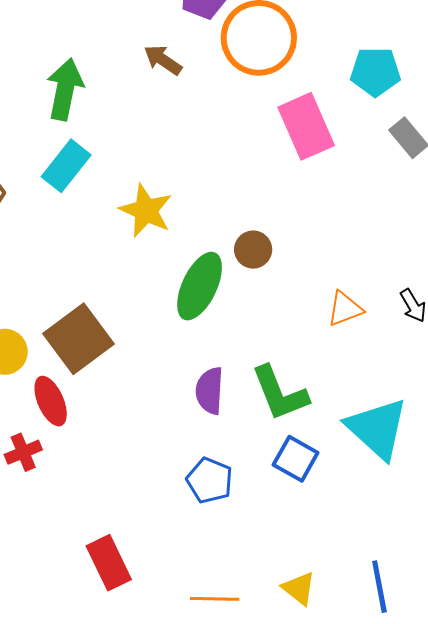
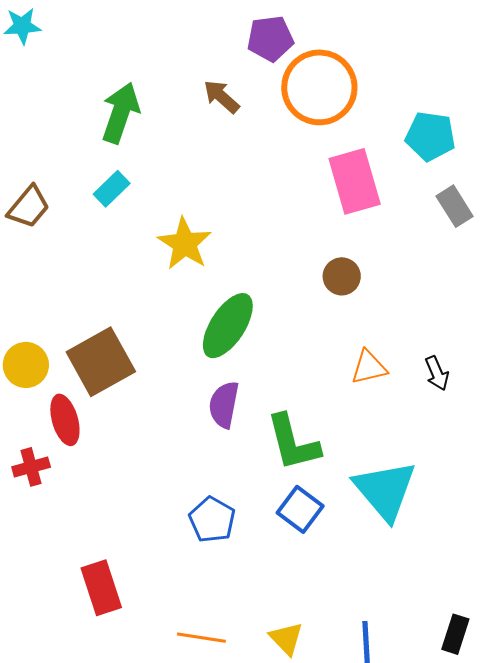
cyan rectangle: (66, 166) -> (112, 189), size x0.7
brown circle: (253, 250) -> (342, 276), moved
purple semicircle: (210, 391) -> (224, 405), moved

